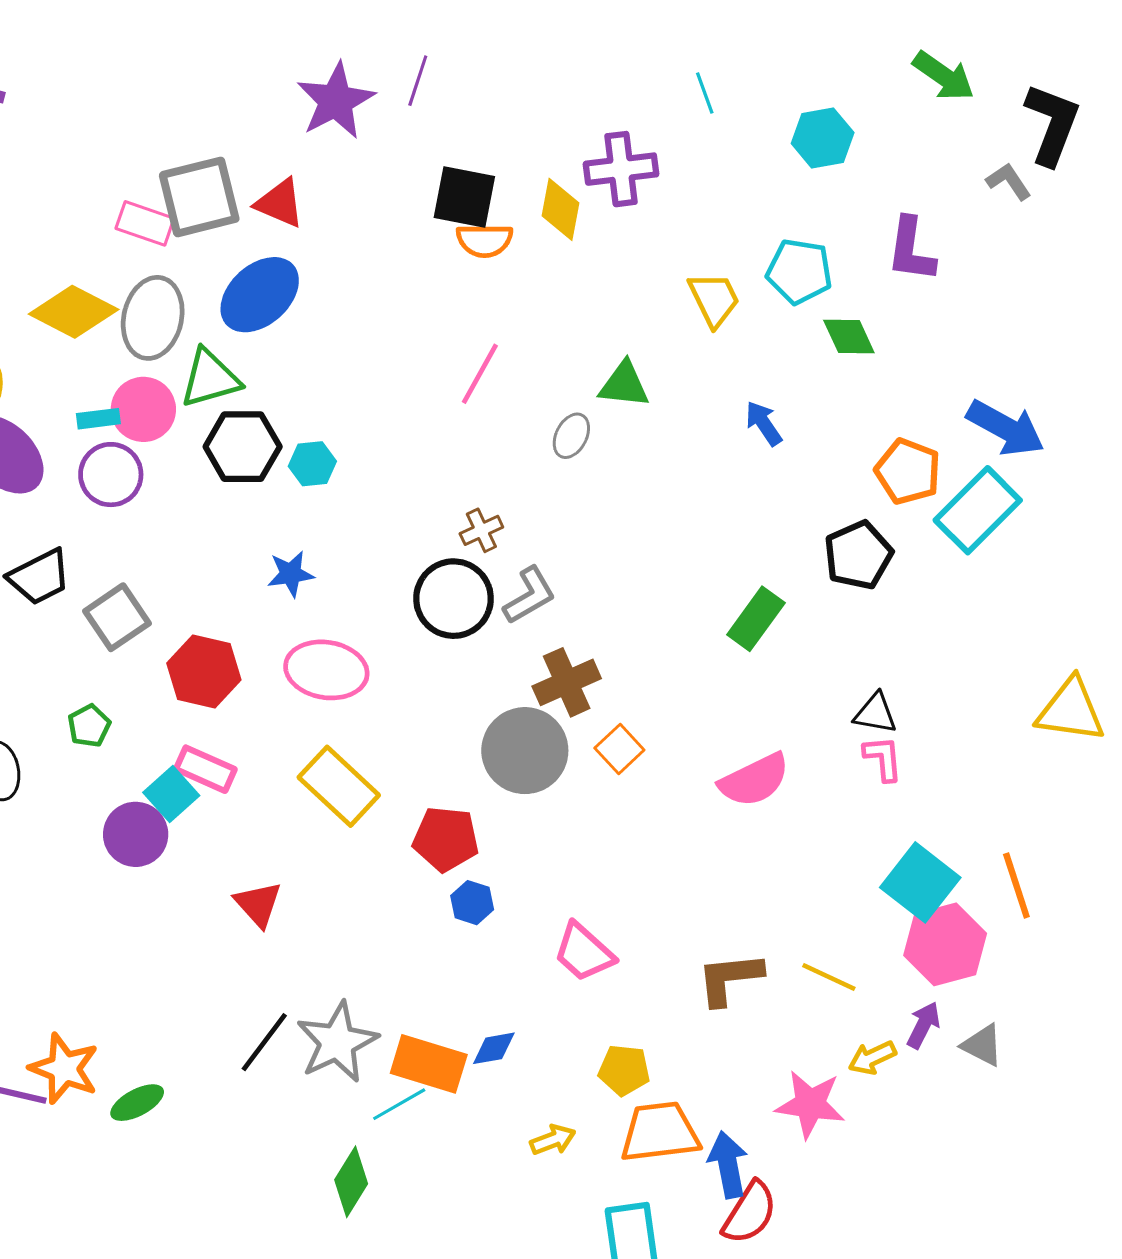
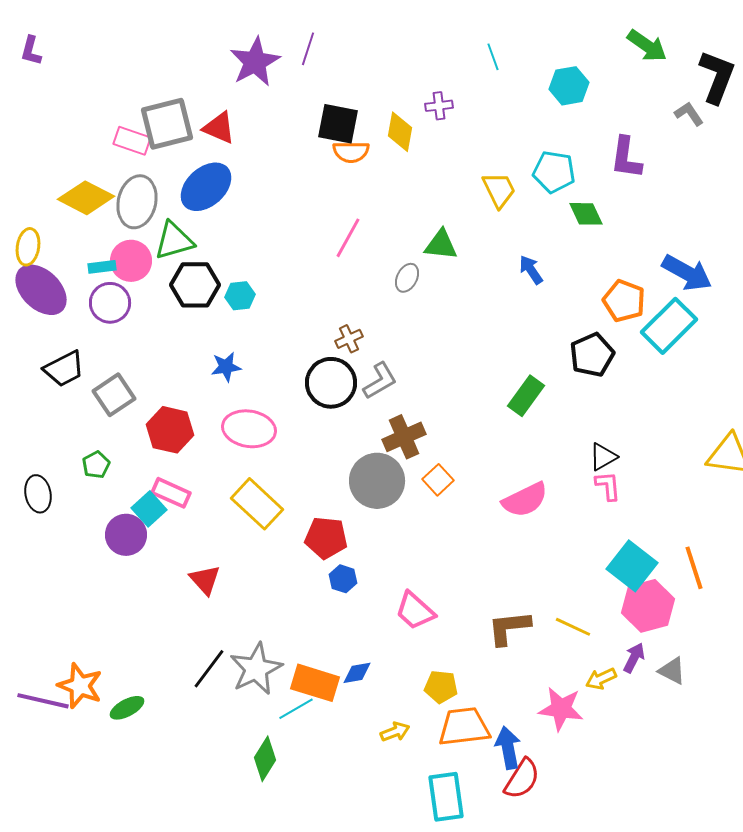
purple cross: (621, 169) -> (439, 106), size x0.6
black triangle: (875, 713) -> (603, 457), turned -40

